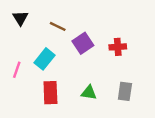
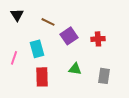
cyan rectangle: (44, 59) -> (37, 49), turned -54
green triangle: (89, 93) -> (75, 69), moved

